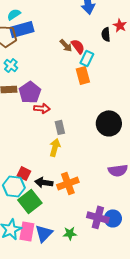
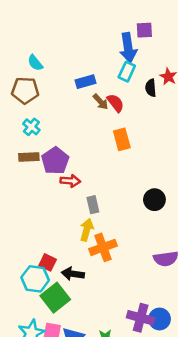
cyan semicircle: (14, 14) -> (35, 63), turned -96
blue rectangle: (22, 29) -> (85, 82), moved, size x0.7
cyan rectangle: (87, 58) -> (127, 72), moved
black circle: (109, 123) -> (154, 200), size x0.7
orange cross: (68, 183) -> (103, 247), moved

